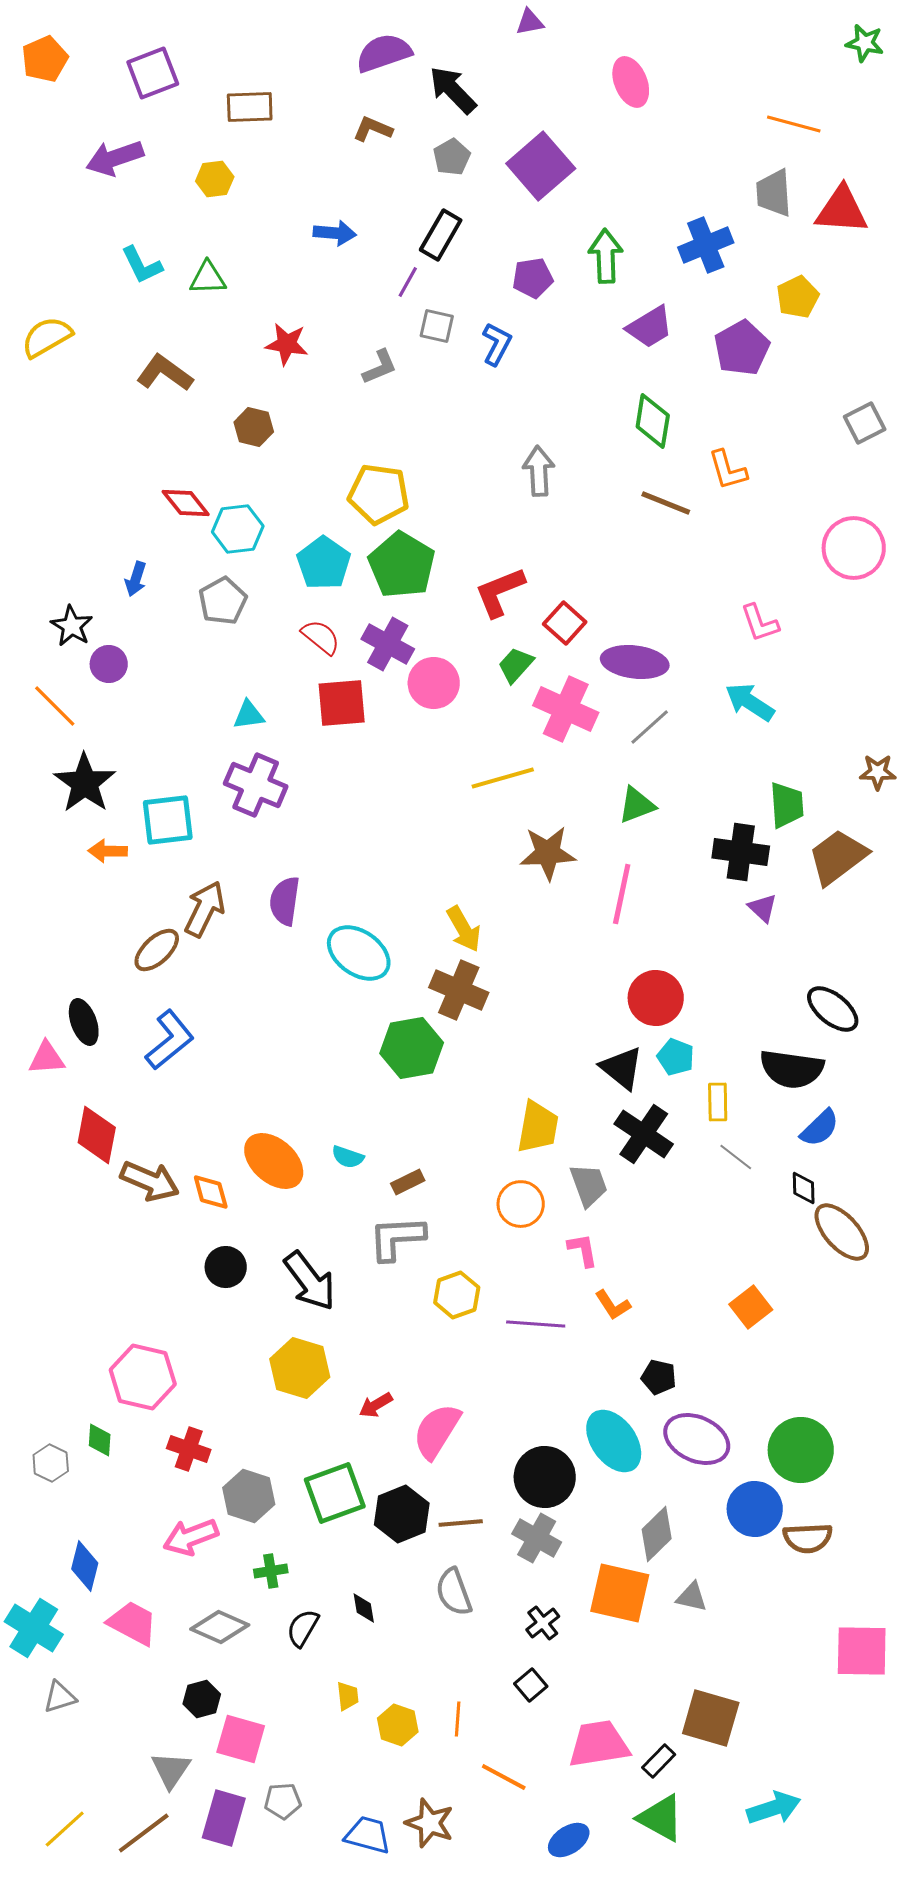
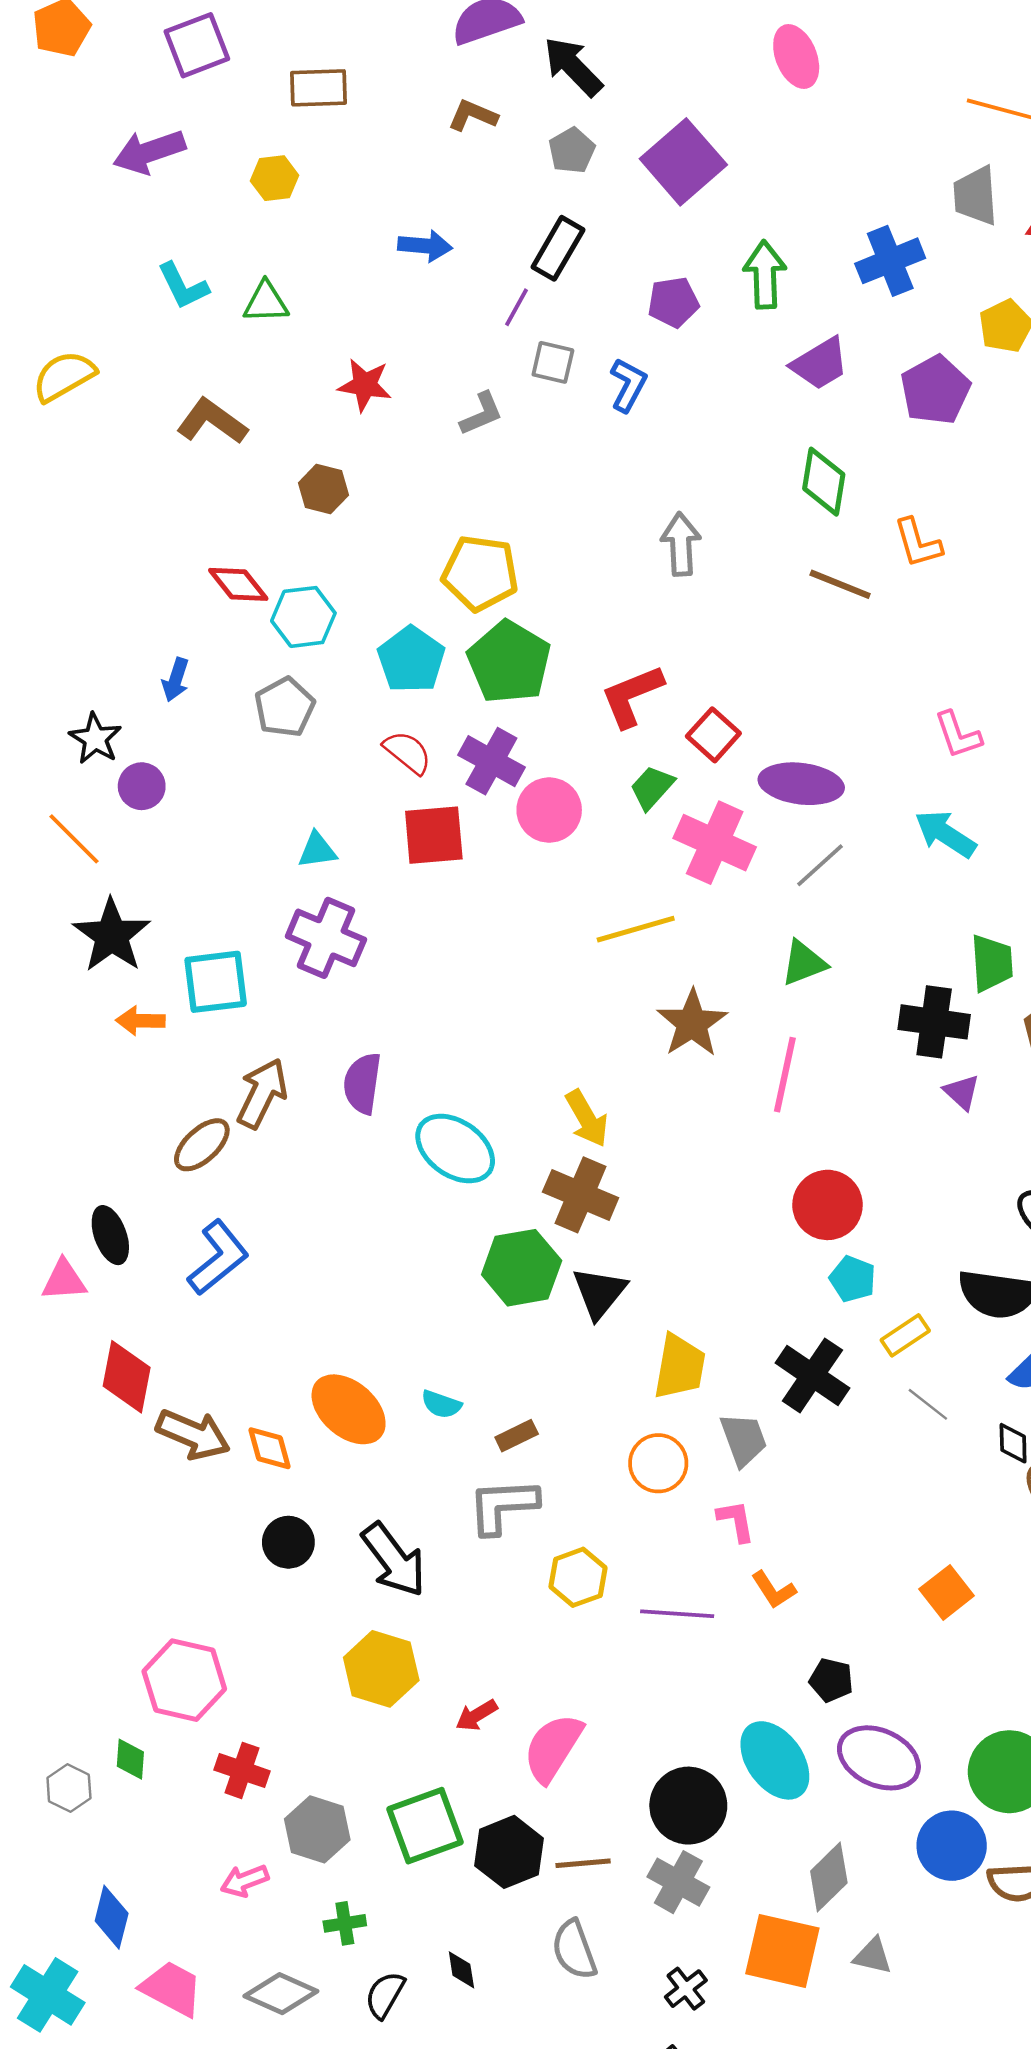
brown star: (548, 853) -> (692, 1023), turned -30
black triangle: (622, 1068) -> (599, 1293), moved, turned 30
yellow rectangle: (718, 1102) -> (905, 1335), turned 57
pink arrow: (191, 1537) -> (244, 1881), size x0.7

